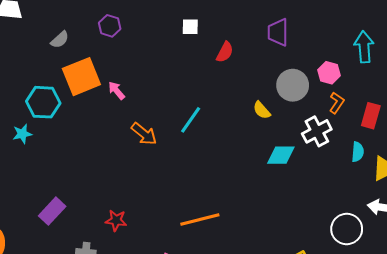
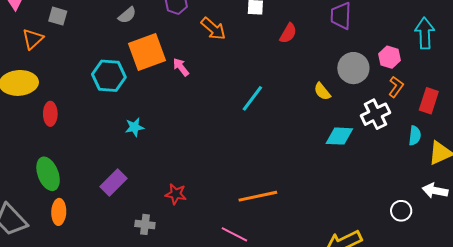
cyan star: (22, 134) -> (134, 127), moved
orange arrow: (144, 134) -> (213, 29), moved
white circle: (347, 229) -> (401, 211), size x0.7

